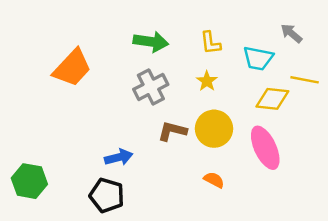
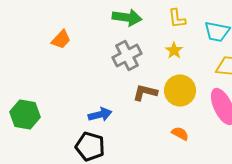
orange trapezoid: (72, 68) -> (61, 40), size x0.6
green hexagon: (29, 181) -> (25, 114), moved

